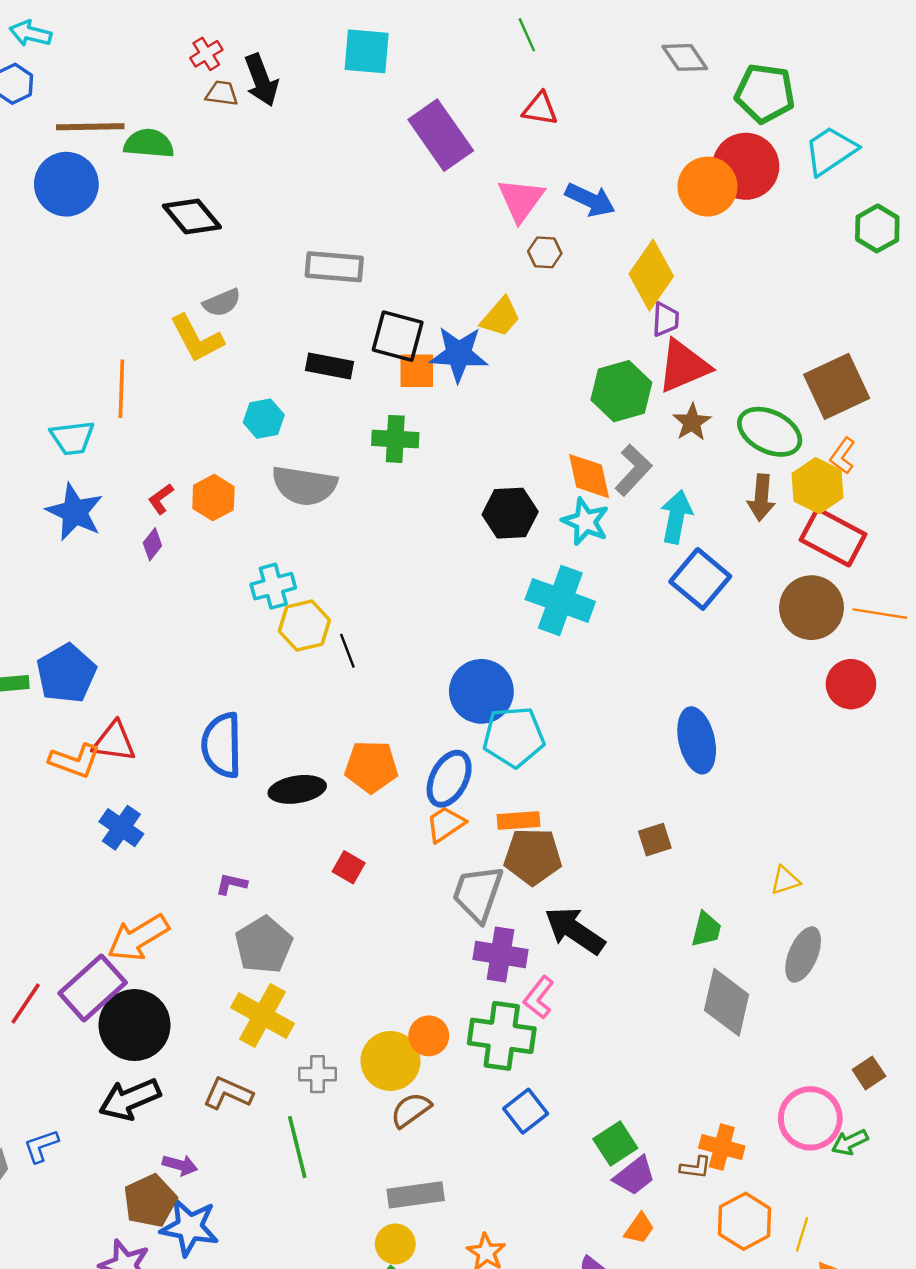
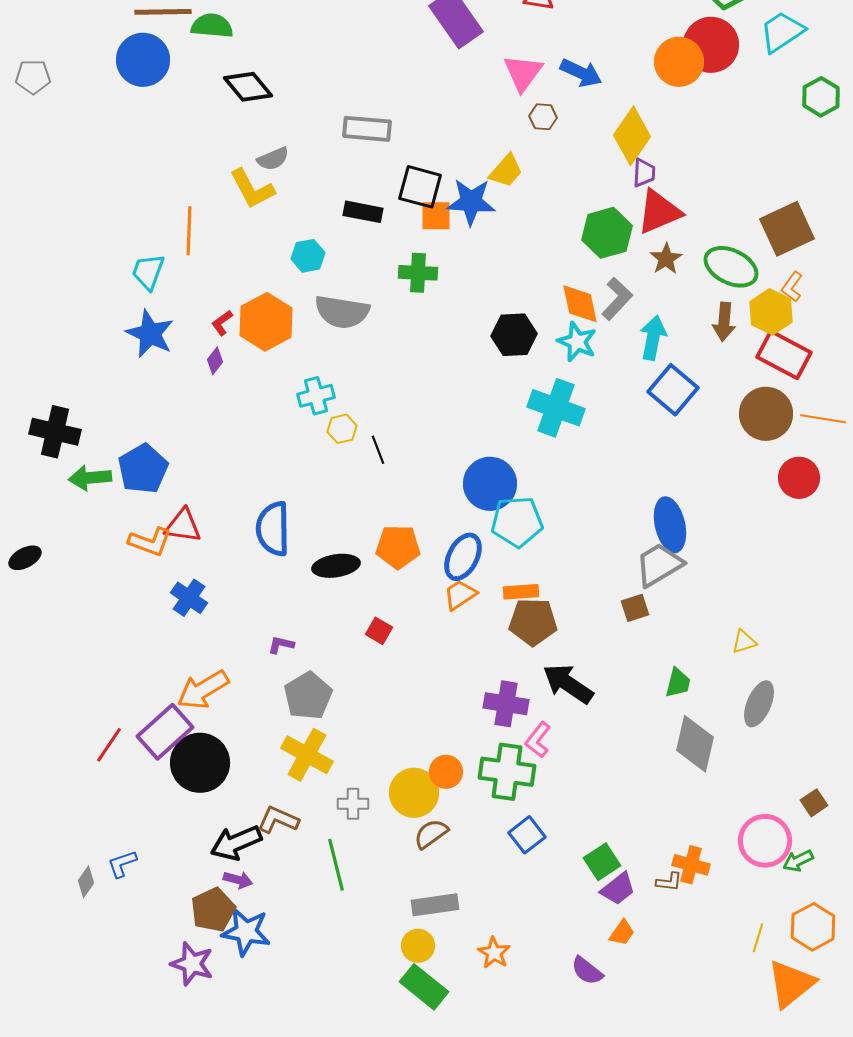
cyan trapezoid: (72, 438) -> (148, 272), turned 117
orange hexagon: (213, 498) -> (266, 322), size x1.5
yellow hexagon: (304, 626) -> (342, 429), size x0.7
gray trapezoid: (478, 893) -> (659, 565), moved, turned 40
black arrow: (130, 1099) -> (236, 843), moved
orange hexagon: (745, 1221) -> (813, 927), moved

